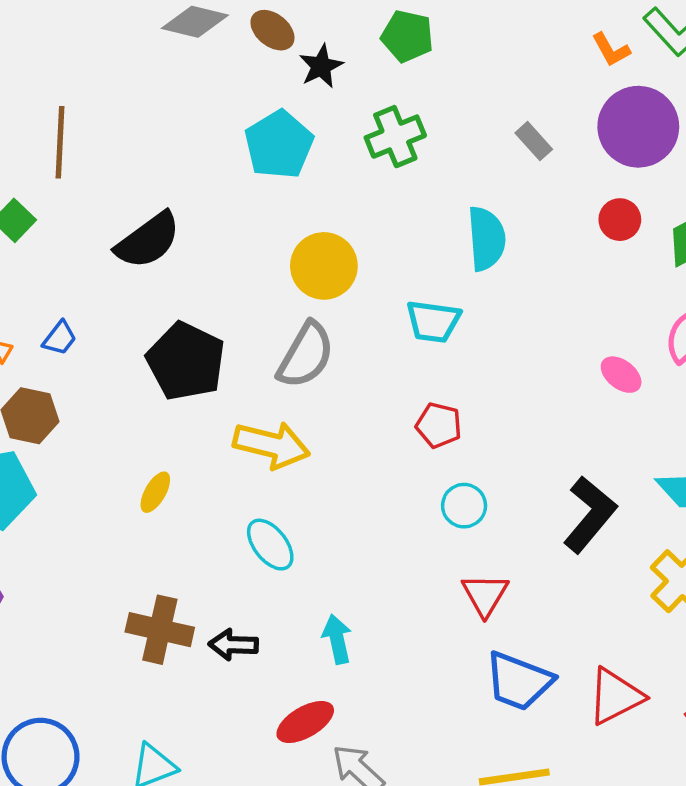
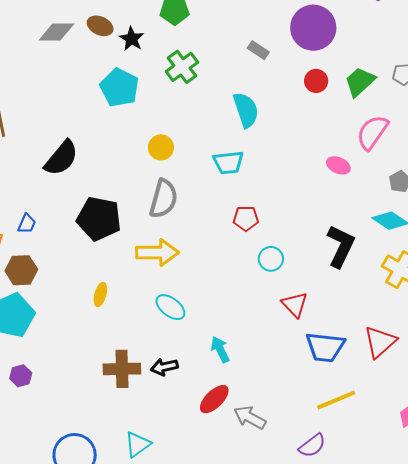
yellow circle: (324, 266) -> (161, 147), size x0.7

